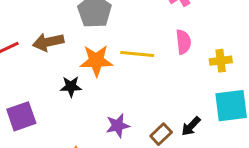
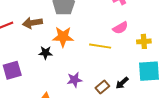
pink semicircle: (183, 42) -> (120, 28), turned 63
yellow line: (137, 54) -> (100, 46), moved

